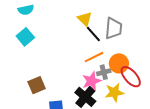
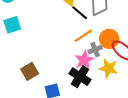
cyan square: (25, 37) -> (12, 25), turned 30
yellow star: (114, 92) -> (108, 68), turned 30

